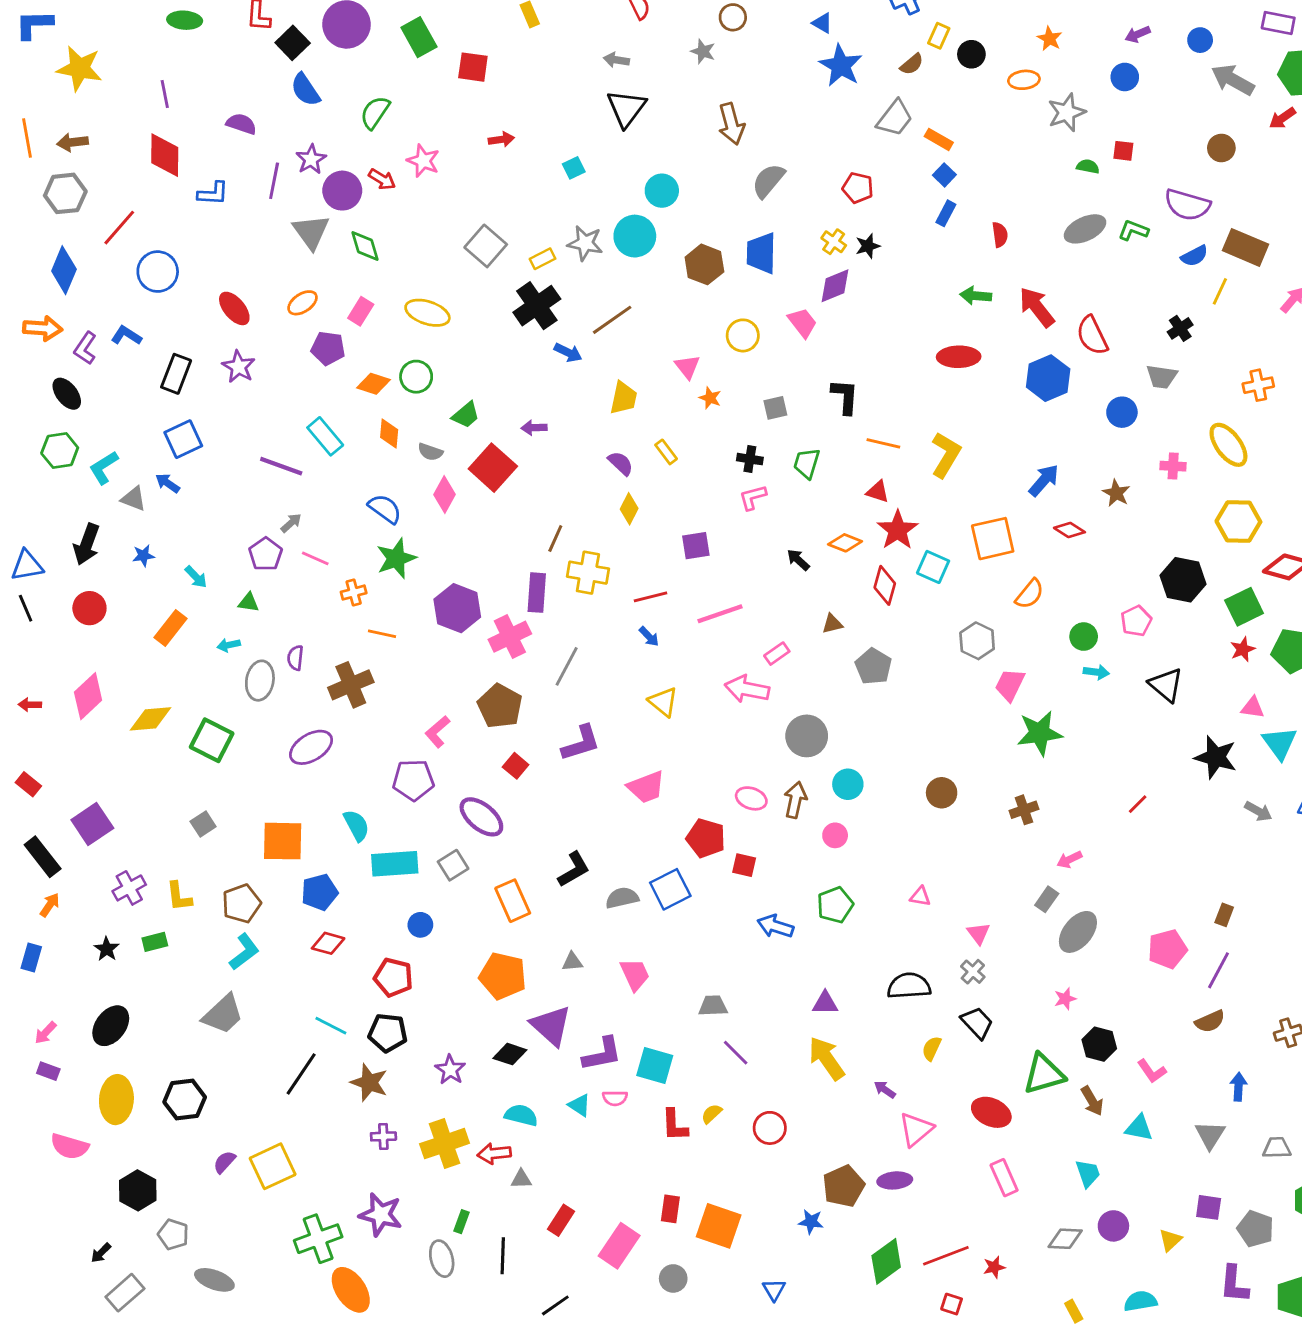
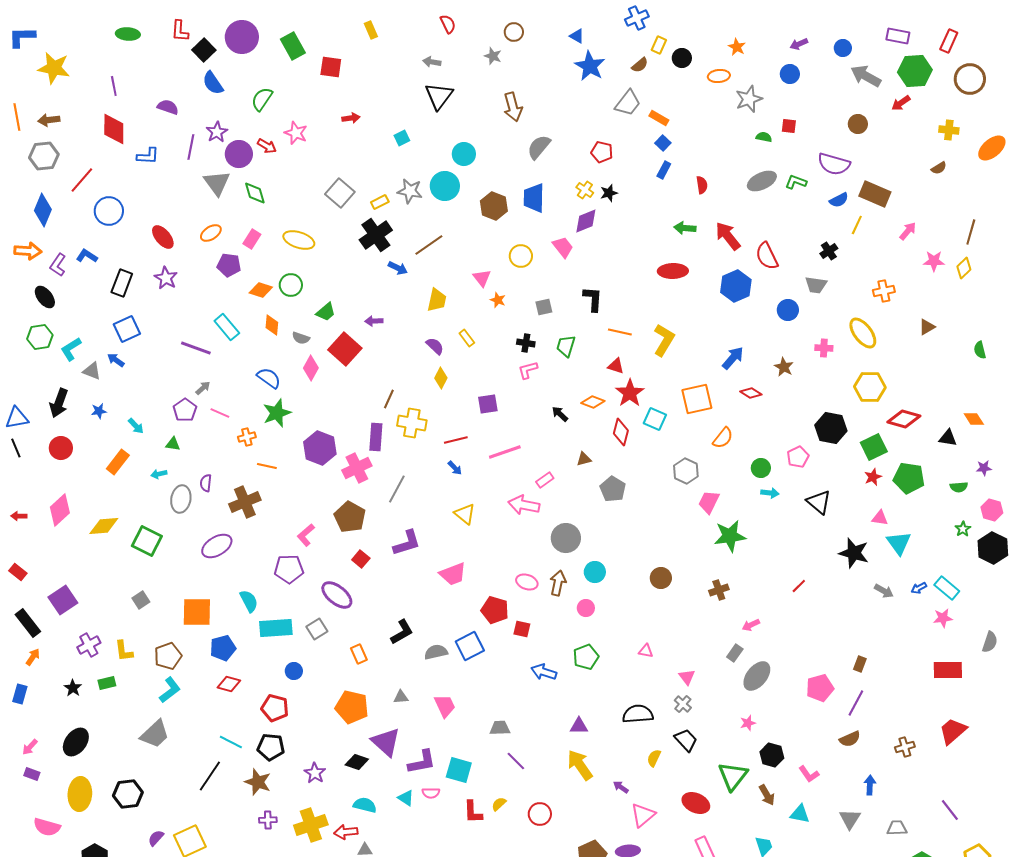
orange rectangle: (513, 901) -> (359, 654), size x0.7
green triangle: (1044, 1074) -> (733, 776), turned -36

